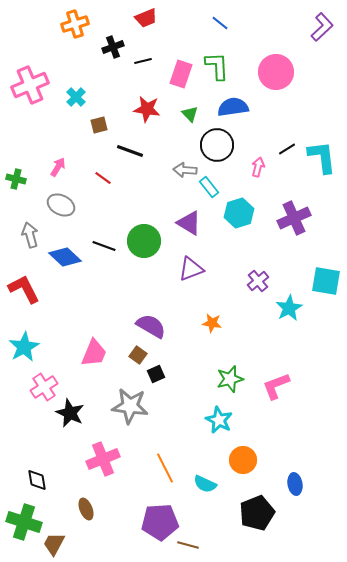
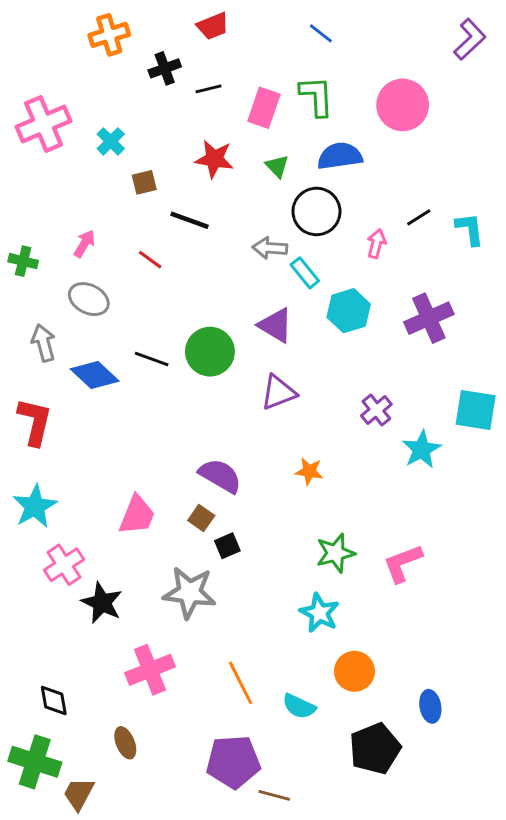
cyan L-shape: (322, 157) -> (470, 229), size x0.7
red L-shape: (24, 289) -> (35, 422), turned 40

